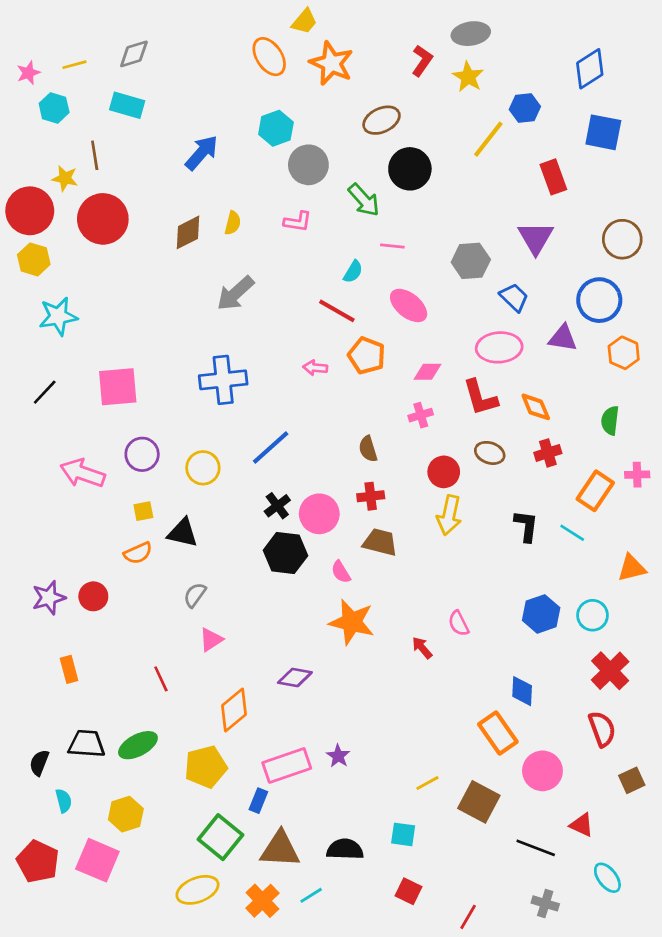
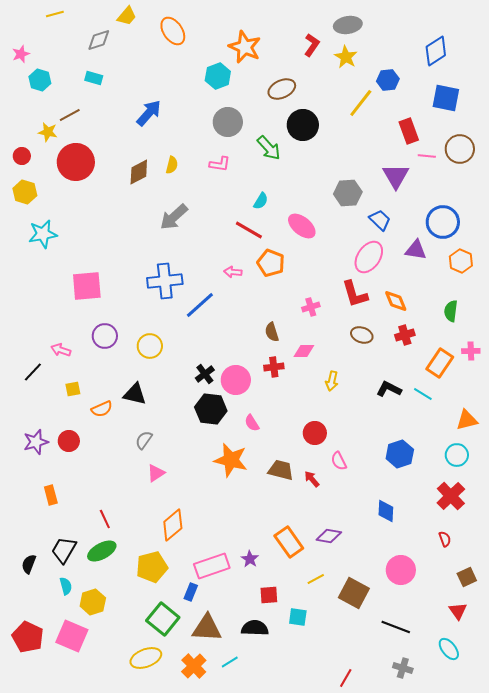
yellow trapezoid: (304, 21) -> (127, 16), moved
orange ellipse: (269, 57) -> (173, 31), moved
yellow line: (74, 65) -> (55, 14), moved
cyan rectangle: (127, 105) -> (94, 78), size x0.7
cyan hexagon: (276, 128) -> (218, 76), moved
brown line: (95, 155) -> (70, 115), turned 70
red circle: (30, 211) -> (22, 156), size x0.5
brown circle: (622, 239) -> (460, 149), moved
pink line: (392, 246) -> (427, 156), moved
pink ellipse: (499, 347) -> (369, 257), turned -52
pink diamond: (427, 372) -> (304, 351), moved
black line: (45, 392) -> (33, 372), moved
blue line: (271, 448) -> (200, 305), moved
red circle: (444, 472) -> (315, 433), moved
pink arrow: (83, 473) -> (61, 350), size x0.6
yellow square: (143, 511) -> (73, 389), moved
yellow arrow: (449, 515) -> (332, 381), size x0.7
black L-shape: (526, 526) -> (389, 389), turned -70
brown trapezoid: (380, 542) -> (281, 470), moved
cyan circle: (593, 615) -> (457, 455), moved
orange star: (352, 622) -> (231, 460), moved
purple diamond: (295, 678) -> (329, 536), moved
red line: (161, 679) -> (105, 519), moved
red semicircle: (602, 729) -> (445, 539), size x0.6
orange rectangle: (498, 733) -> (289, 542), moved
black trapezoid: (87, 744) -> (64, 550), turned -64
cyan semicircle: (64, 801) -> (66, 586), moved
red triangle: (582, 825) -> (458, 611), moved, turned 30
red square: (409, 891) -> (269, 595), moved, turned -30

